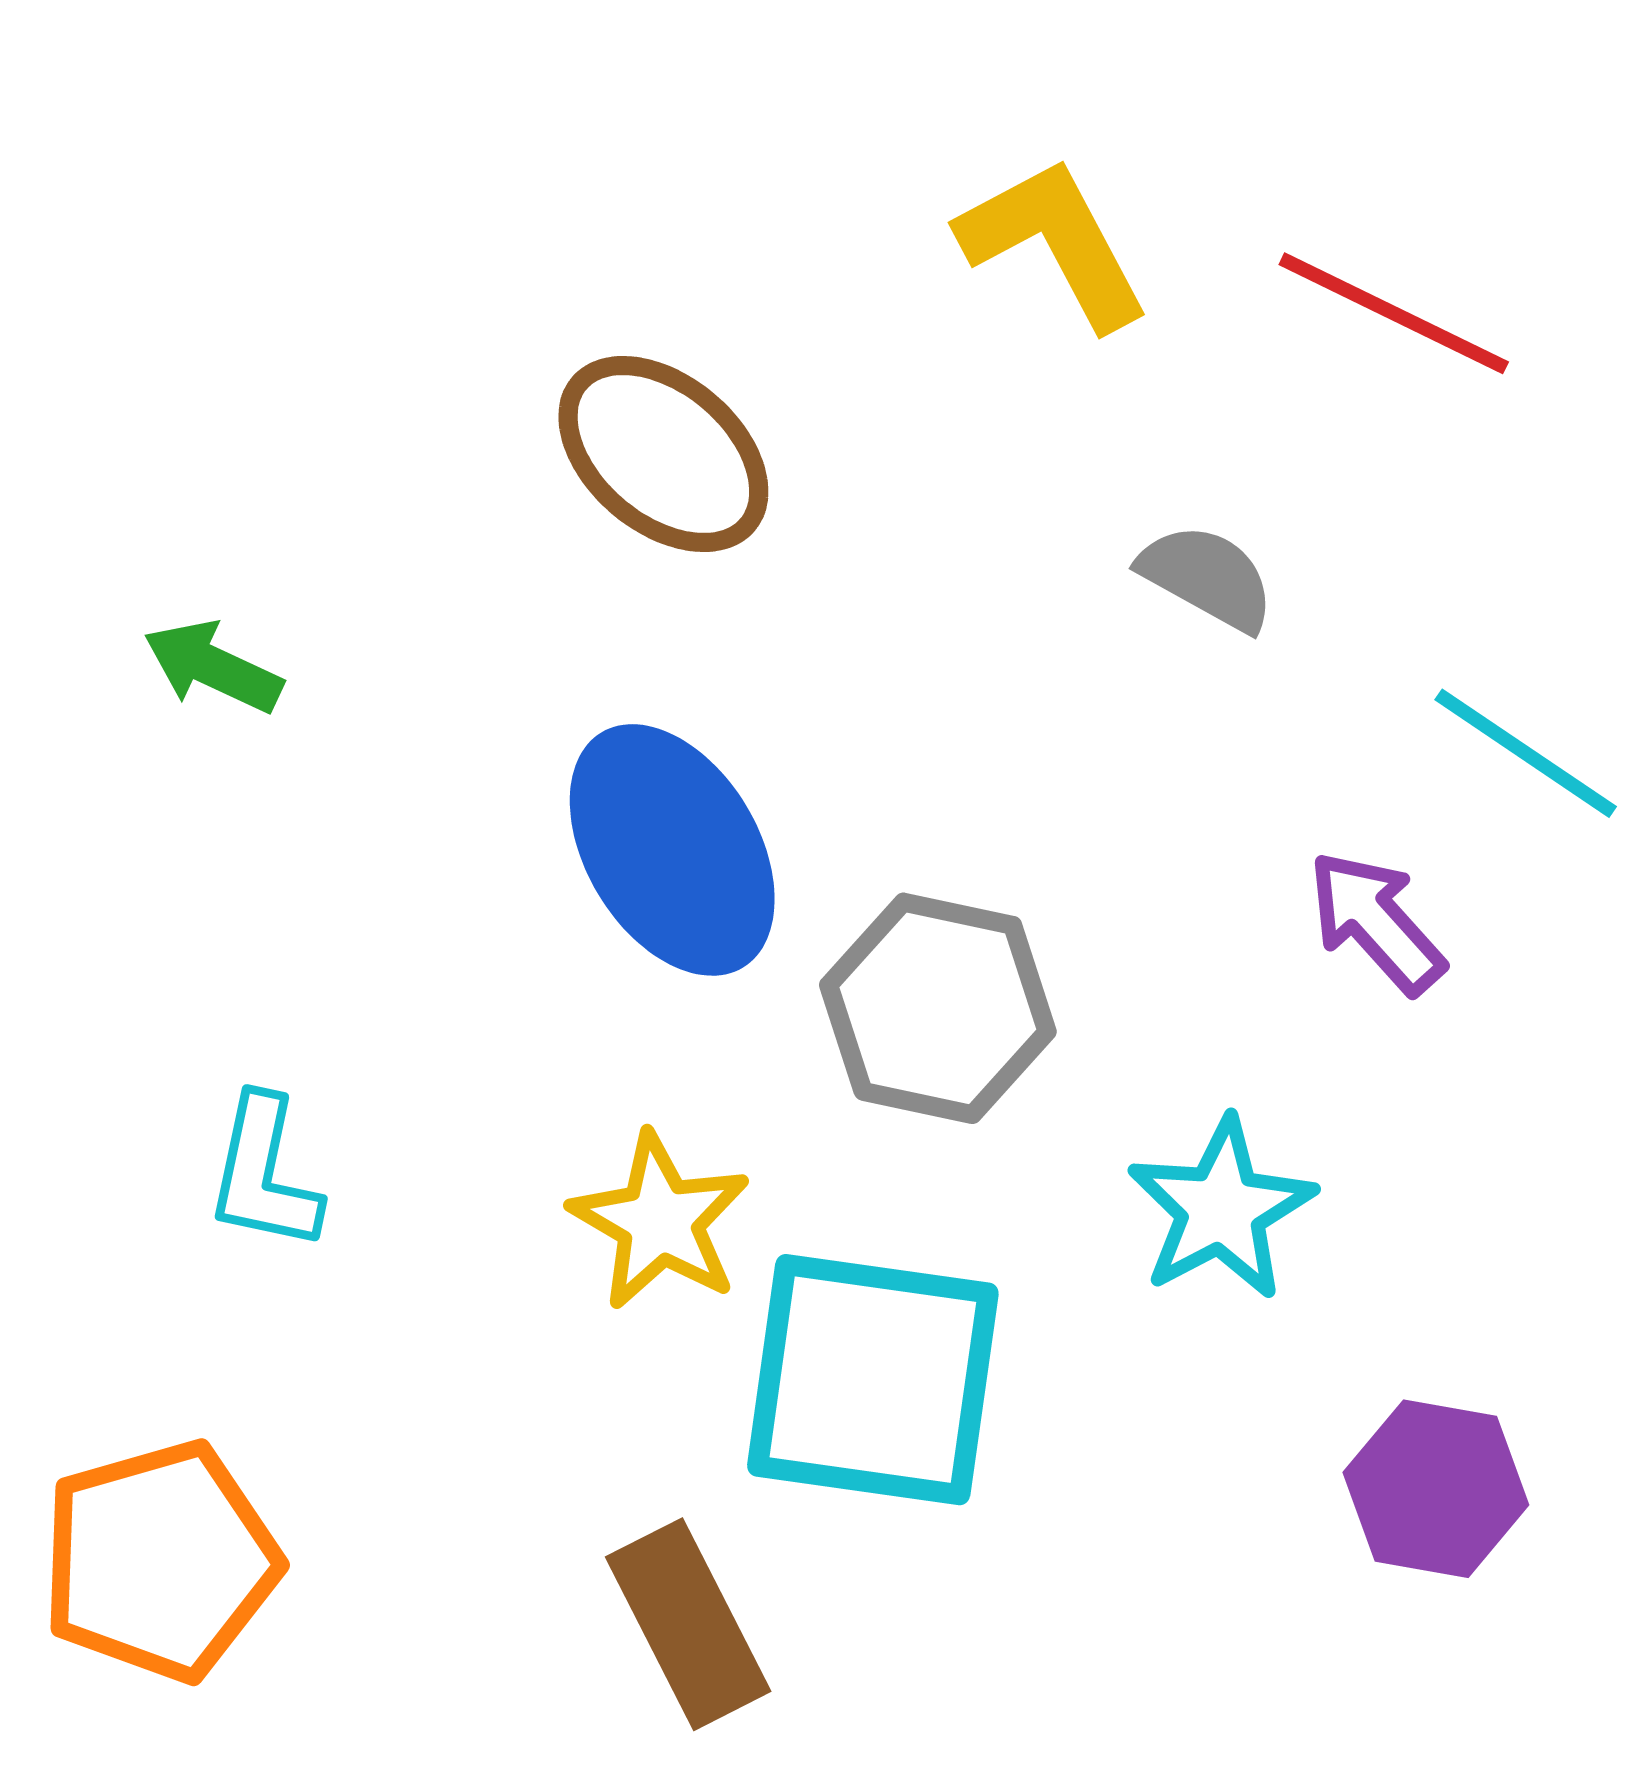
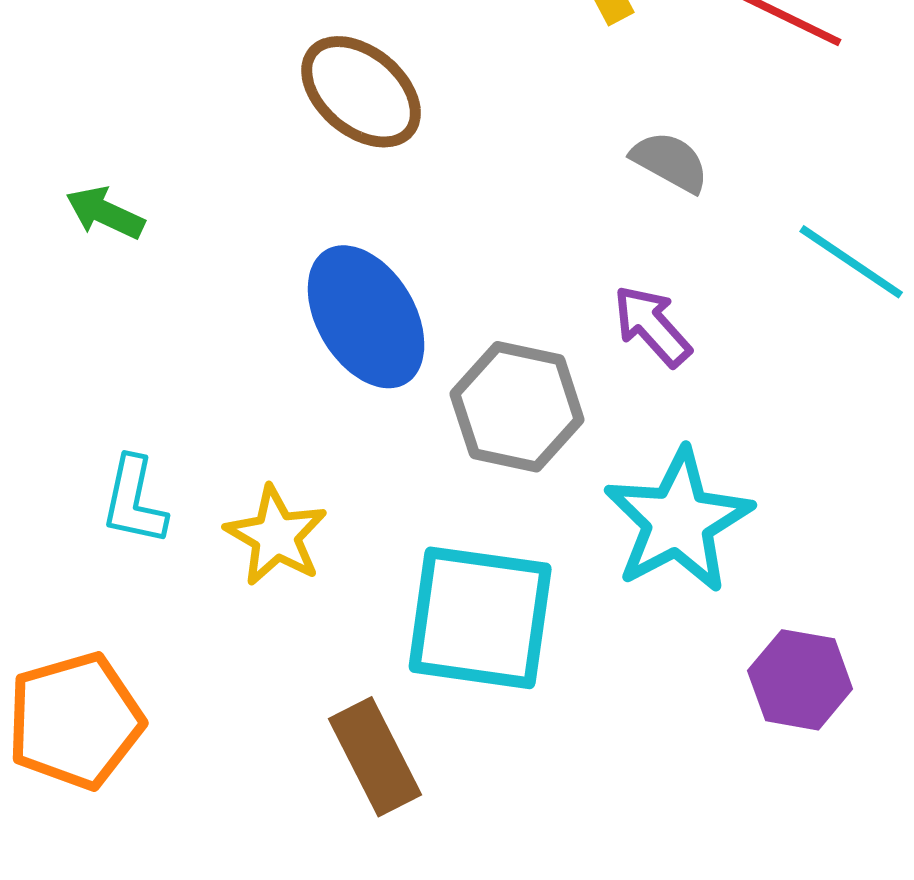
purple arrow: (1376, 922) -> (652, 326), moved
cyan star: (1221, 1209) -> (678, 521), size x1.4
yellow star: (660, 1221) -> (276, 536), moved

